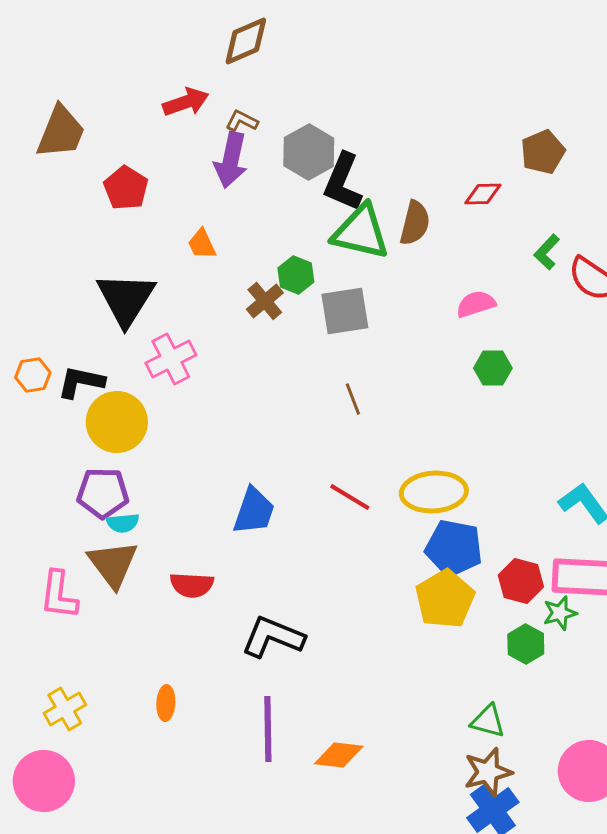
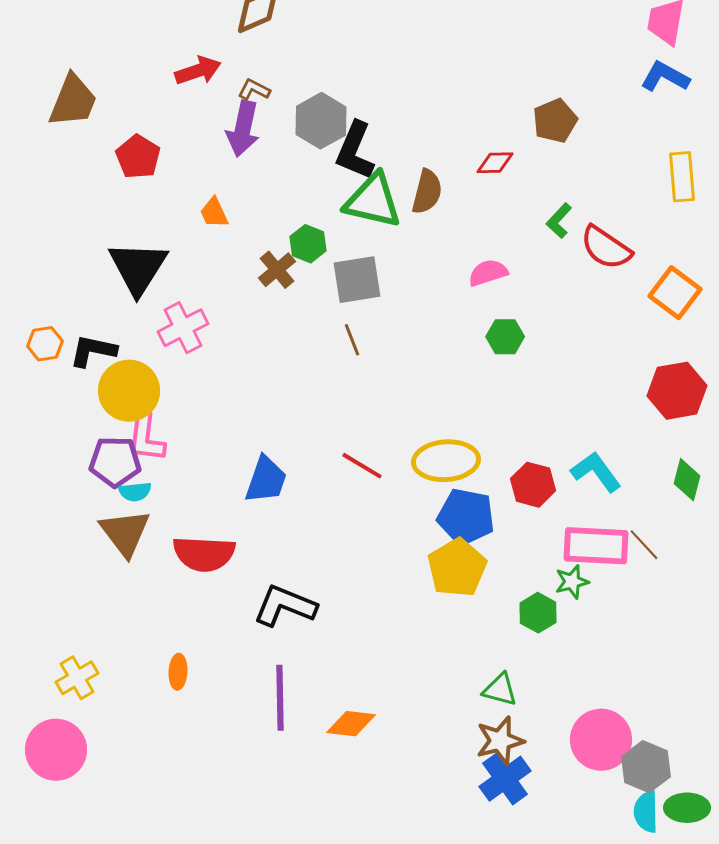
brown line: (353, 399) -> (352, 340), moved
red hexagon: (521, 581) -> (533, 485), moved
red semicircle: (192, 585) -> (204, 554), size x1.4
pink L-shape: (59, 595) -> (146, 438), moved

